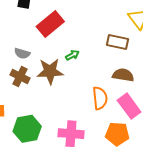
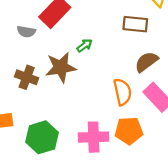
gray semicircle: (22, 53) -> (26, 32), moved
brown semicircle: (123, 75) -> (146, 62), turned -40
orange pentagon: (117, 134) -> (129, 131), moved

